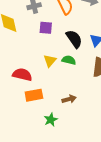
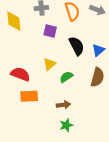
green semicircle: (69, 60) -> (66, 77), moved, turned -56
green star: (51, 120) -> (66, 125), moved

